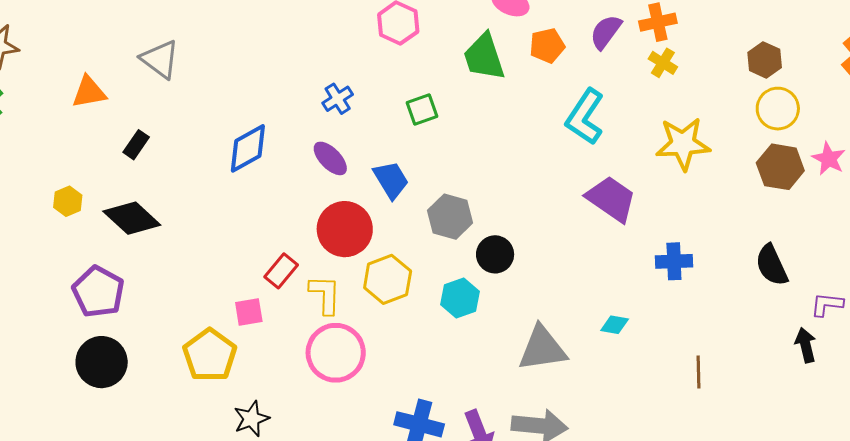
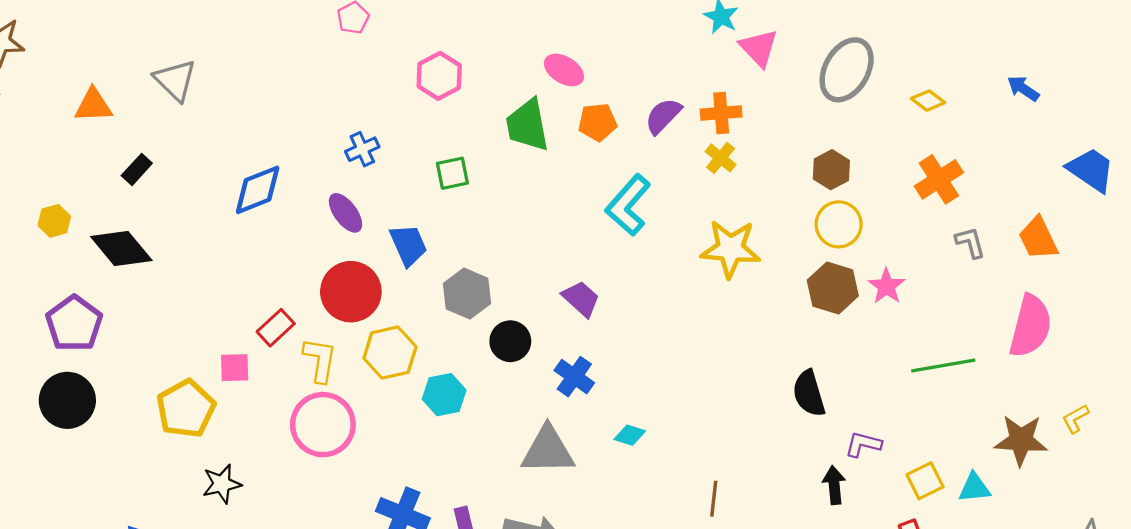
purple trapezoid: (611, 199) -> (581, 299), moved, size x0.7
blue cross: (674, 261) -> (574, 377), moved, turned 30
cyan hexagon: (460, 298) -> (444, 395), moved

